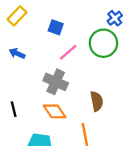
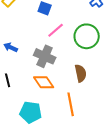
green circle: (103, 43) -> (87, 36), moved
blue arrow: (17, 53) -> (11, 47), moved

